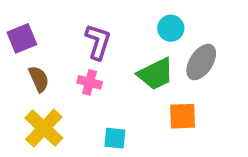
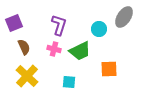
cyan circle: (171, 28) -> (99, 29), moved
gray ellipse: (201, 62) -> (124, 17), moved
green trapezoid: (156, 74) -> (80, 51), moved

